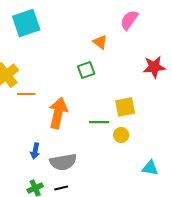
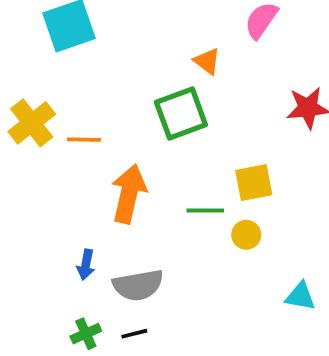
green square: (86, 70) -> (181, 114), size x1.6
orange line: (26, 94) -> (84, 140), moved

